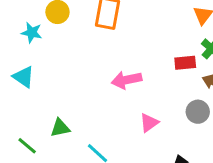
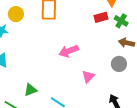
red rectangle: (185, 63) -> (101, 17), moved

